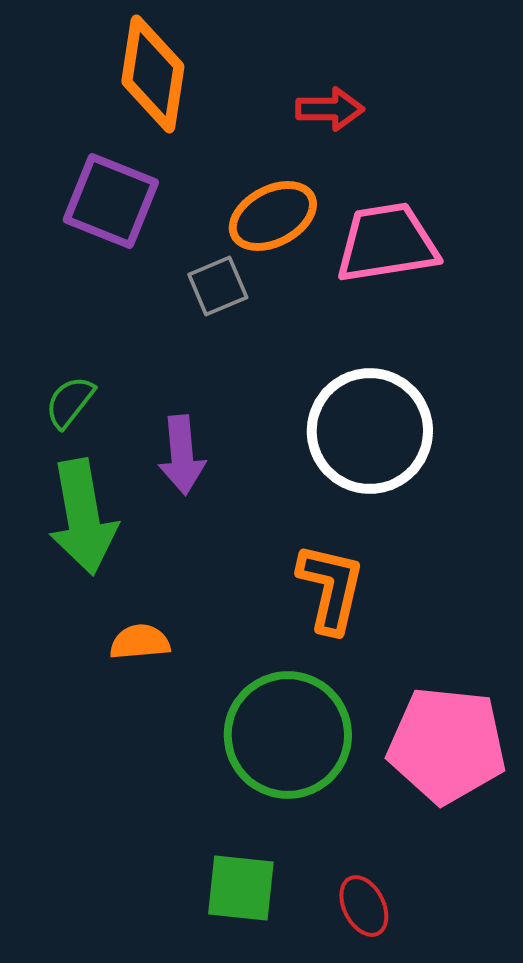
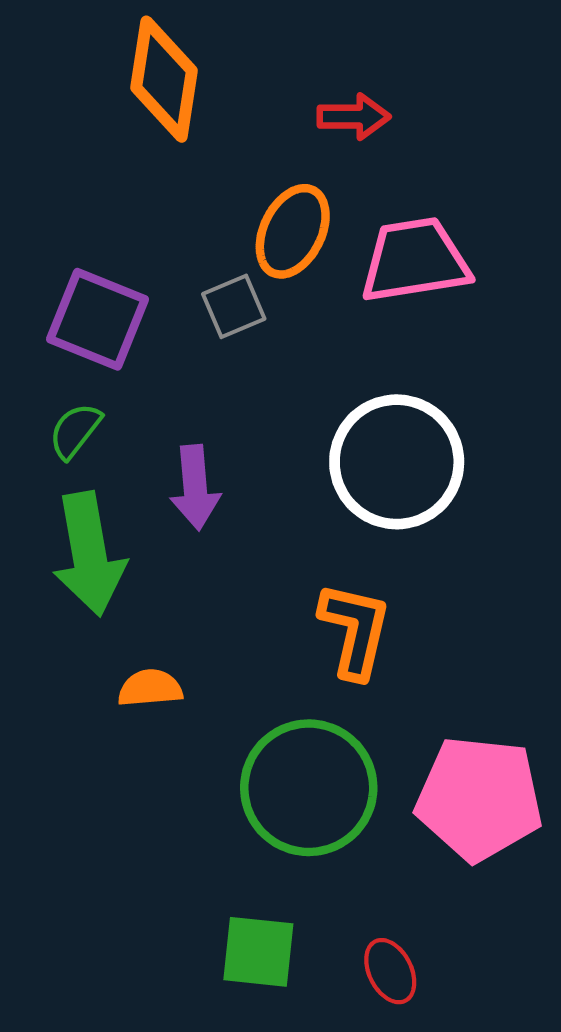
purple square: (111, 201) -> (98, 319), moved
orange ellipse: (273, 216) -> (293, 231), turned -36

